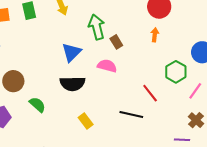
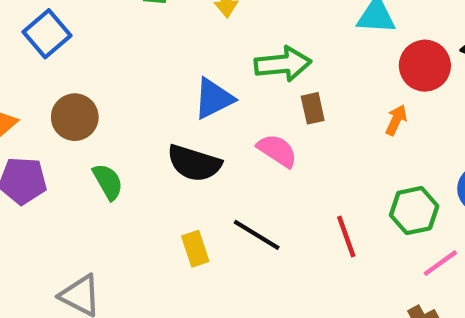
green arrow: (97, 27) -> (283, 64), turned 80
black line: (131, 115) -> (257, 235), moved

